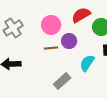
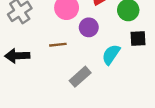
brown line: (51, 48) -> (58, 45), moved

